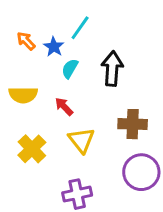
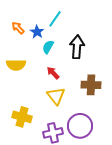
red arrow: (64, 107) -> (53, 73), moved
yellow cross: (32, 149) -> (22, 117), moved, turned -30
purple circle: (141, 172) -> (80, 126), moved

